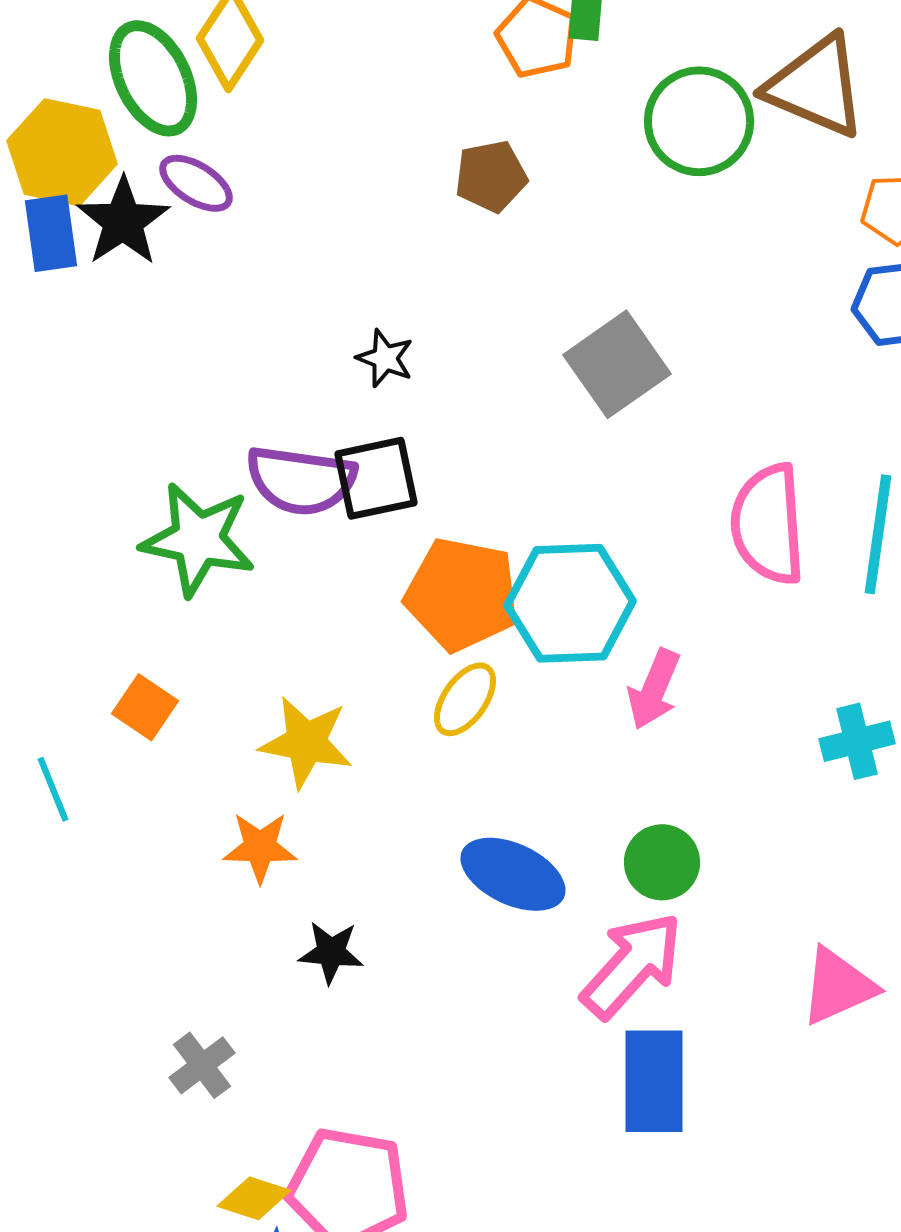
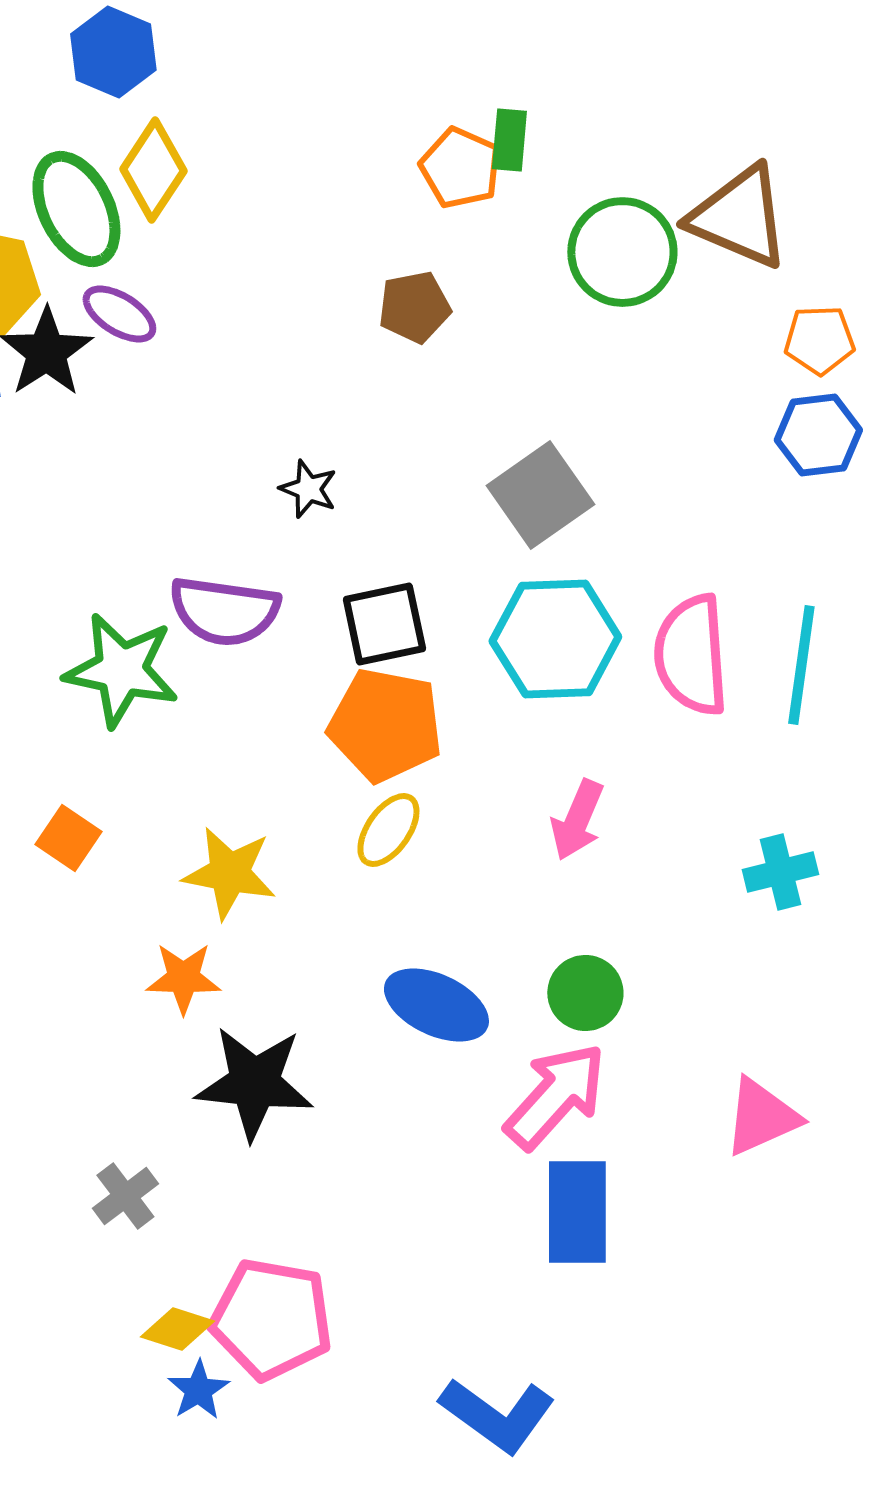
black square: (376, 478) -> (384, 624), moved
cyan hexagon: (570, 603) -> (555, 639), moved
black star: (331, 952) -> (254, 1083), size x1.8

